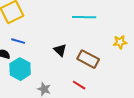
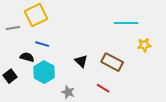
cyan line: (84, 17) -> (126, 23), moved
black triangle: (60, 50) -> (81, 61), moved

